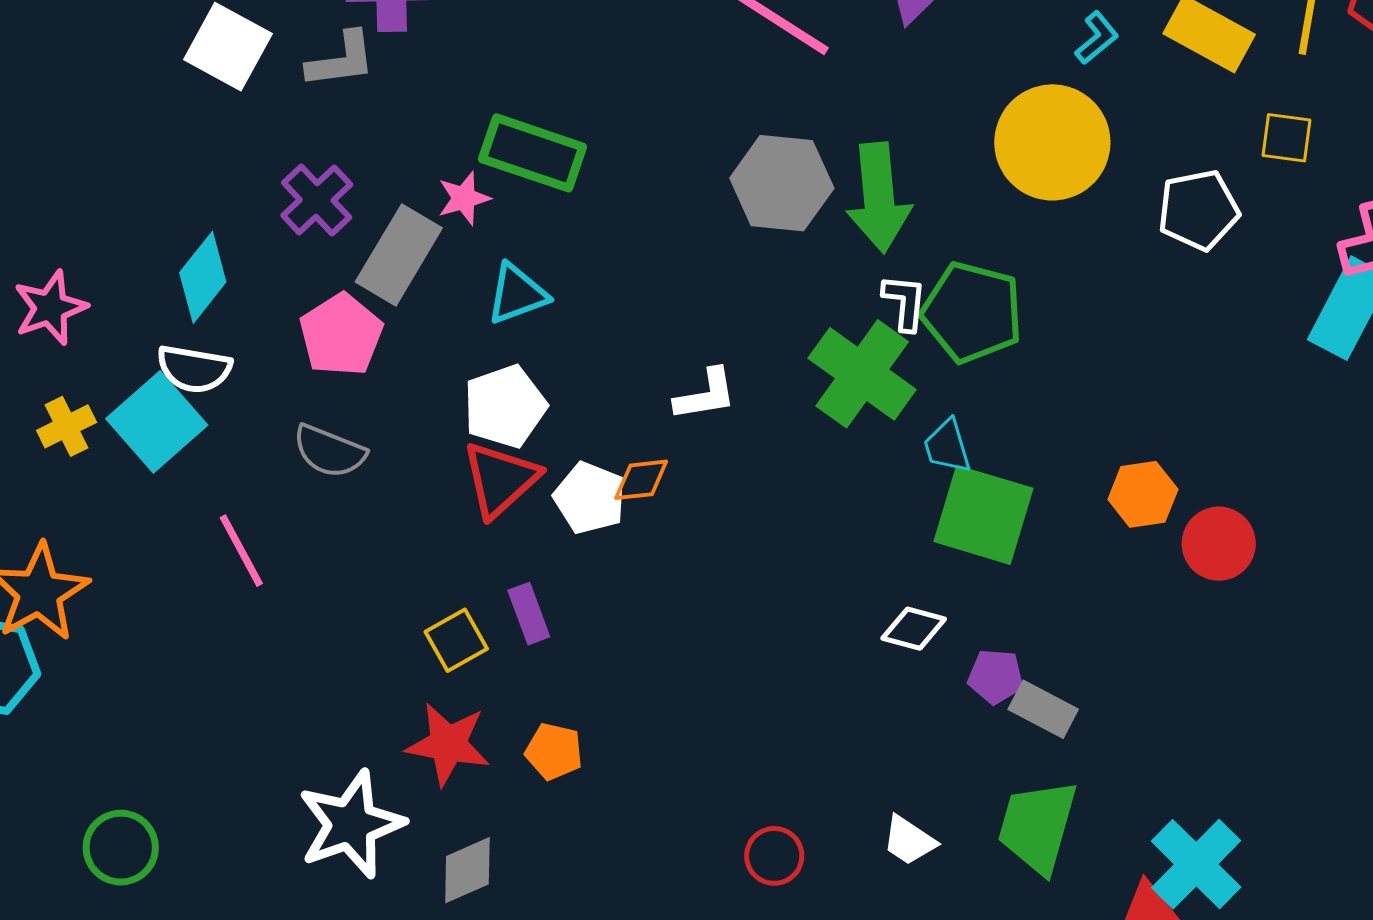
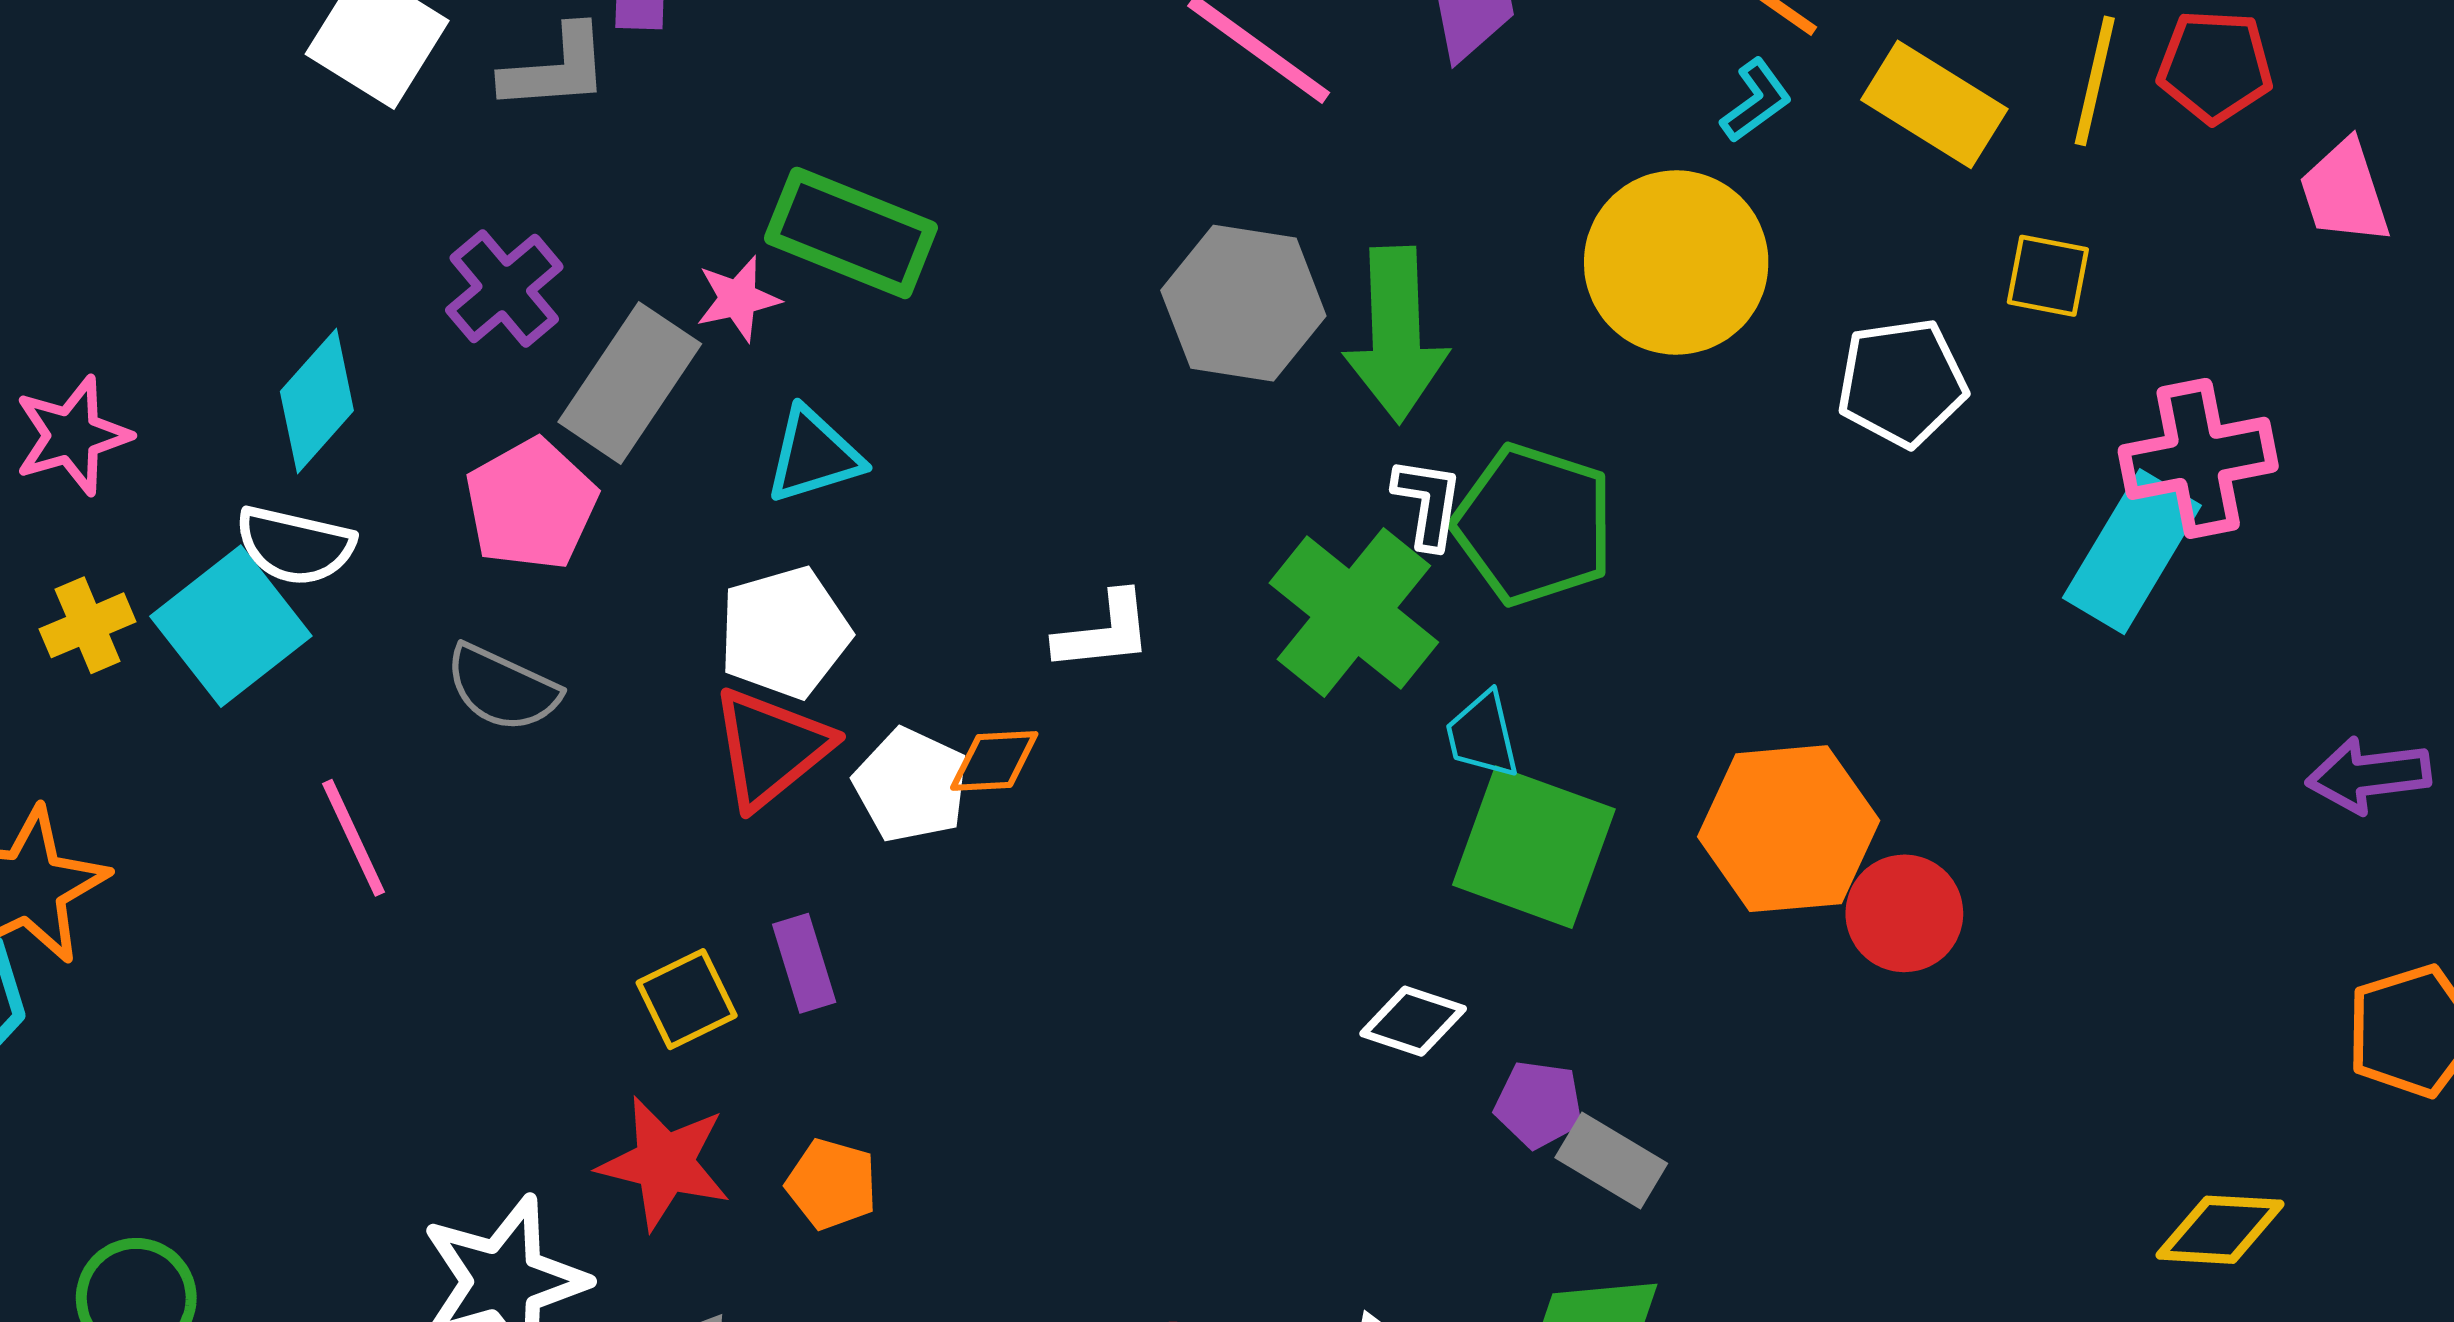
orange hexagon: (1143, 494) -> (1789, 829), size x1.6

